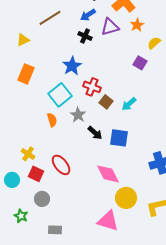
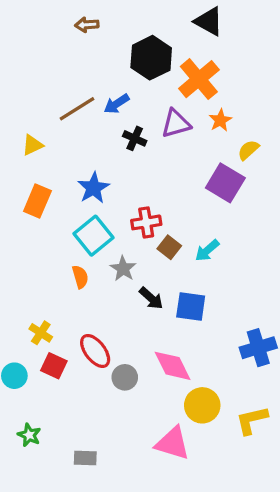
blue arrow: (88, 15) -> (117, 104), moved
purple square: (140, 63) -> (225, 183), size x1.6
blue star: (72, 66) -> (93, 188), moved
red cross: (92, 87) -> (146, 222), turned -30
gray circle: (42, 199) -> (125, 377), moved

